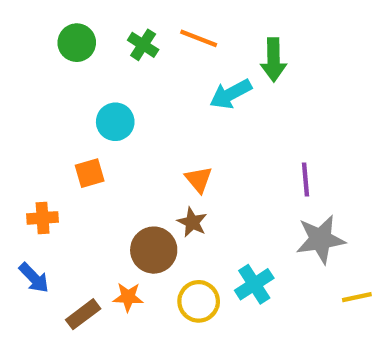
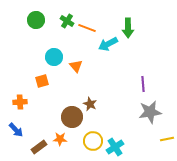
orange line: (199, 38) -> (87, 28), moved
orange triangle: (199, 179) -> (76, 66), moved
cyan cross: (254, 284) -> (115, 147), moved

